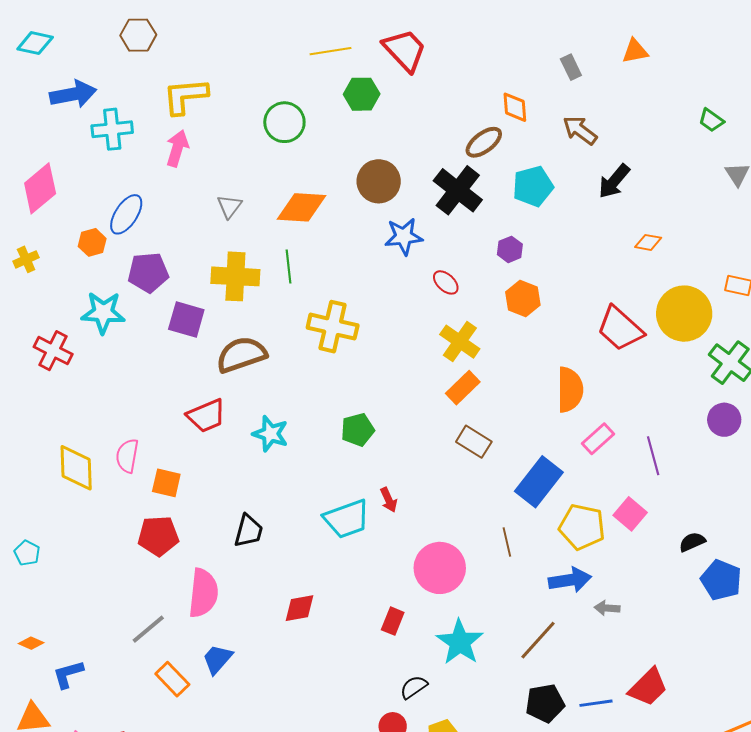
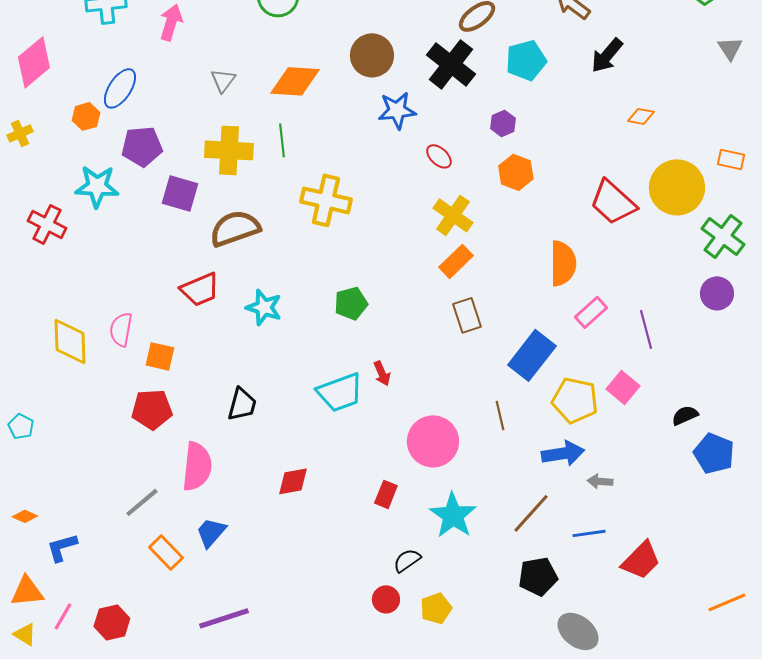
brown rectangle: (474, 442) -> (467, 315), turned 40
blue line: (596, 703) -> (589, 533), moved

